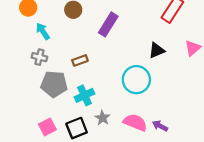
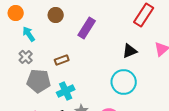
gray cross: (39, 57) -> (26, 57), turned 32
cyan circle: (136, 80) -> (124, 82), moved

